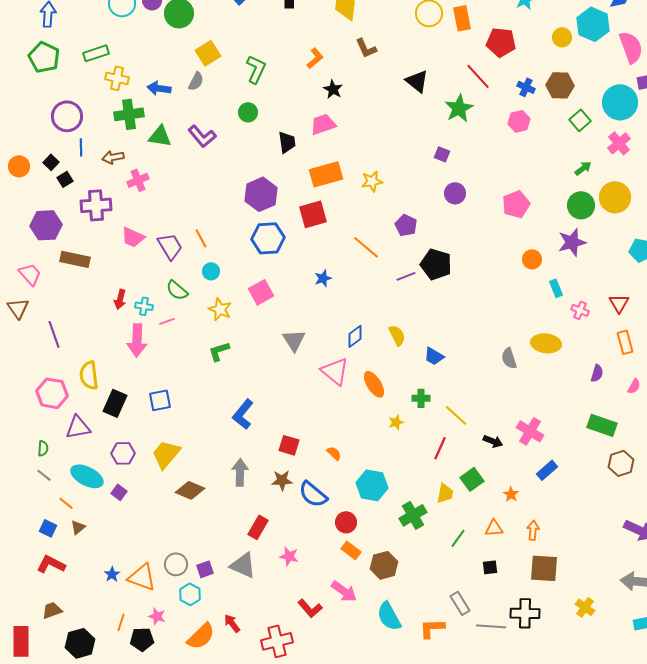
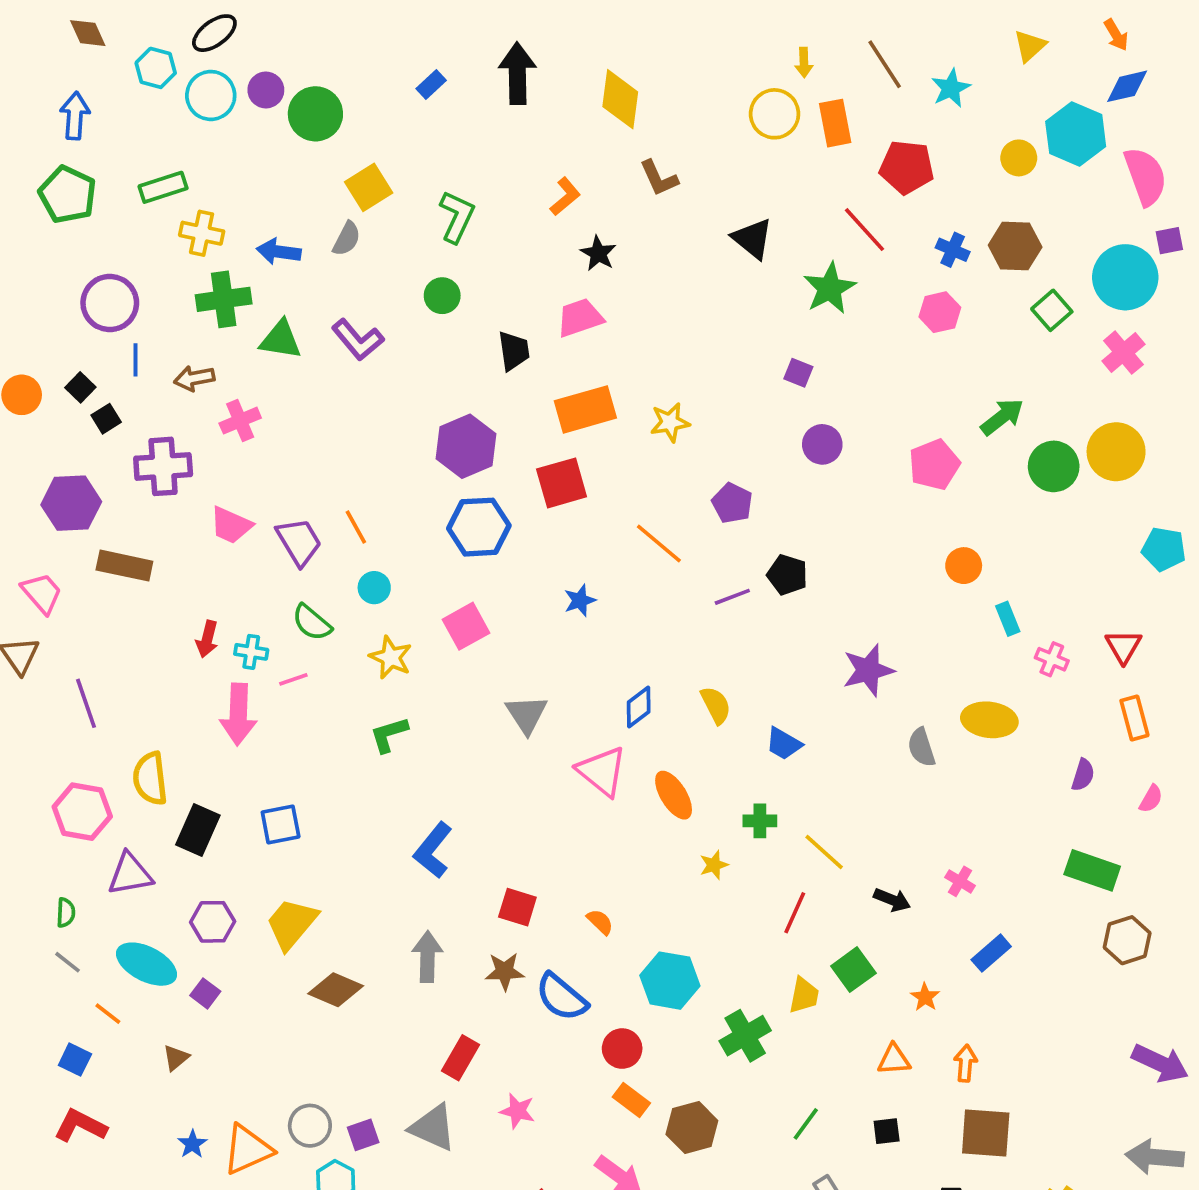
green arrow: (583, 168) -> (1002, 417), moved, size x1.4
purple star: (572, 242) -> (868, 670), moved
black pentagon: (436, 264) -> (787, 575), size x0.7
pink cross: (530, 431) -> (960, 881), size x0.6
brown triangle: (78, 527) -> (176, 1058), moved
green line: (458, 538) -> (806, 1124), moved
orange triangle: (142, 577) -> (247, 1150), turned -44

